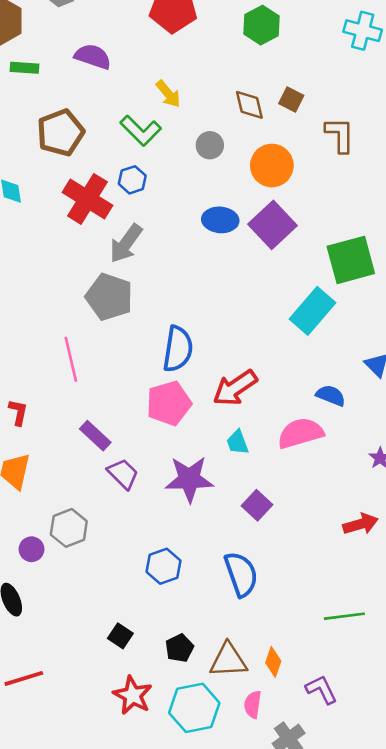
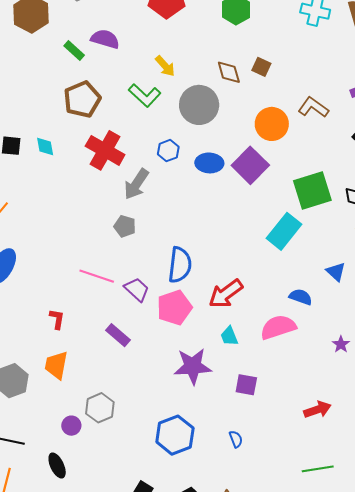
green rectangle: (24, 68) -> (74, 51), moved, turned 40
brown L-shape: (340, 135) -> (313, 107), moved, turned -52
gray circle: (210, 145) -> (199, 105), size x1.8
orange circle: (272, 166) -> (272, 124), moved
blue hexagon: (132, 180) -> (168, 151), moved
gray pentagon: (109, 297) -> (125, 226), size x0.6
pink line: (71, 359) -> (97, 276), turned -56
purple trapezoid: (123, 474) -> (137, 289), moved
purple square: (257, 505) -> (246, 385), turned -30
red arrow: (361, 524) -> (318, 410), moved
blue hexagon: (163, 566) -> (175, 435), size x1.4
blue semicircle: (241, 574) -> (236, 439), size x0.5

